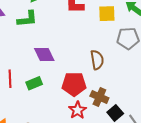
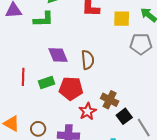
brown semicircle: (97, 60) -> (88, 60), moved
red pentagon: (74, 84) -> (71, 89), moved

